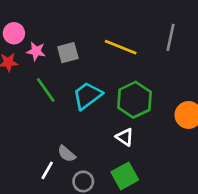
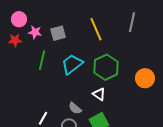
yellow line: (121, 47) -> (96, 29), turned 45
green line: (46, 90) -> (42, 60), turned 48
gray semicircle: (67, 154) -> (75, 108), moved

